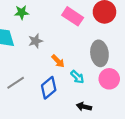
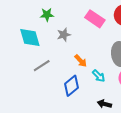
gray star: (36, 41) -> (64, 35), moved
gray line: (16, 83) -> (42, 66), moved

